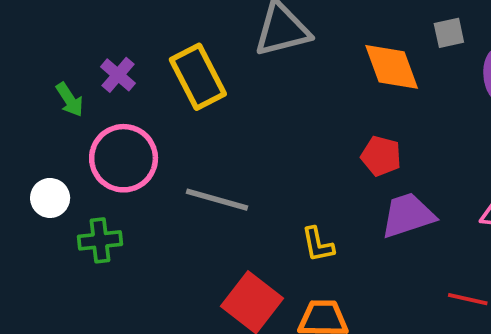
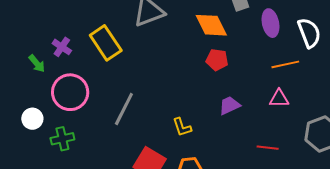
red pentagon: (381, 156) -> (217, 60), moved
gray line: (217, 200) -> (124, 109), turned -72
purple trapezoid: (408, 215) -> (229, 105), size x0.7

